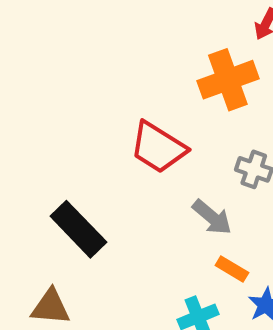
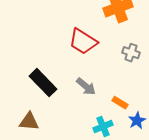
gray arrow: (212, 217) -> (86, 87), moved

